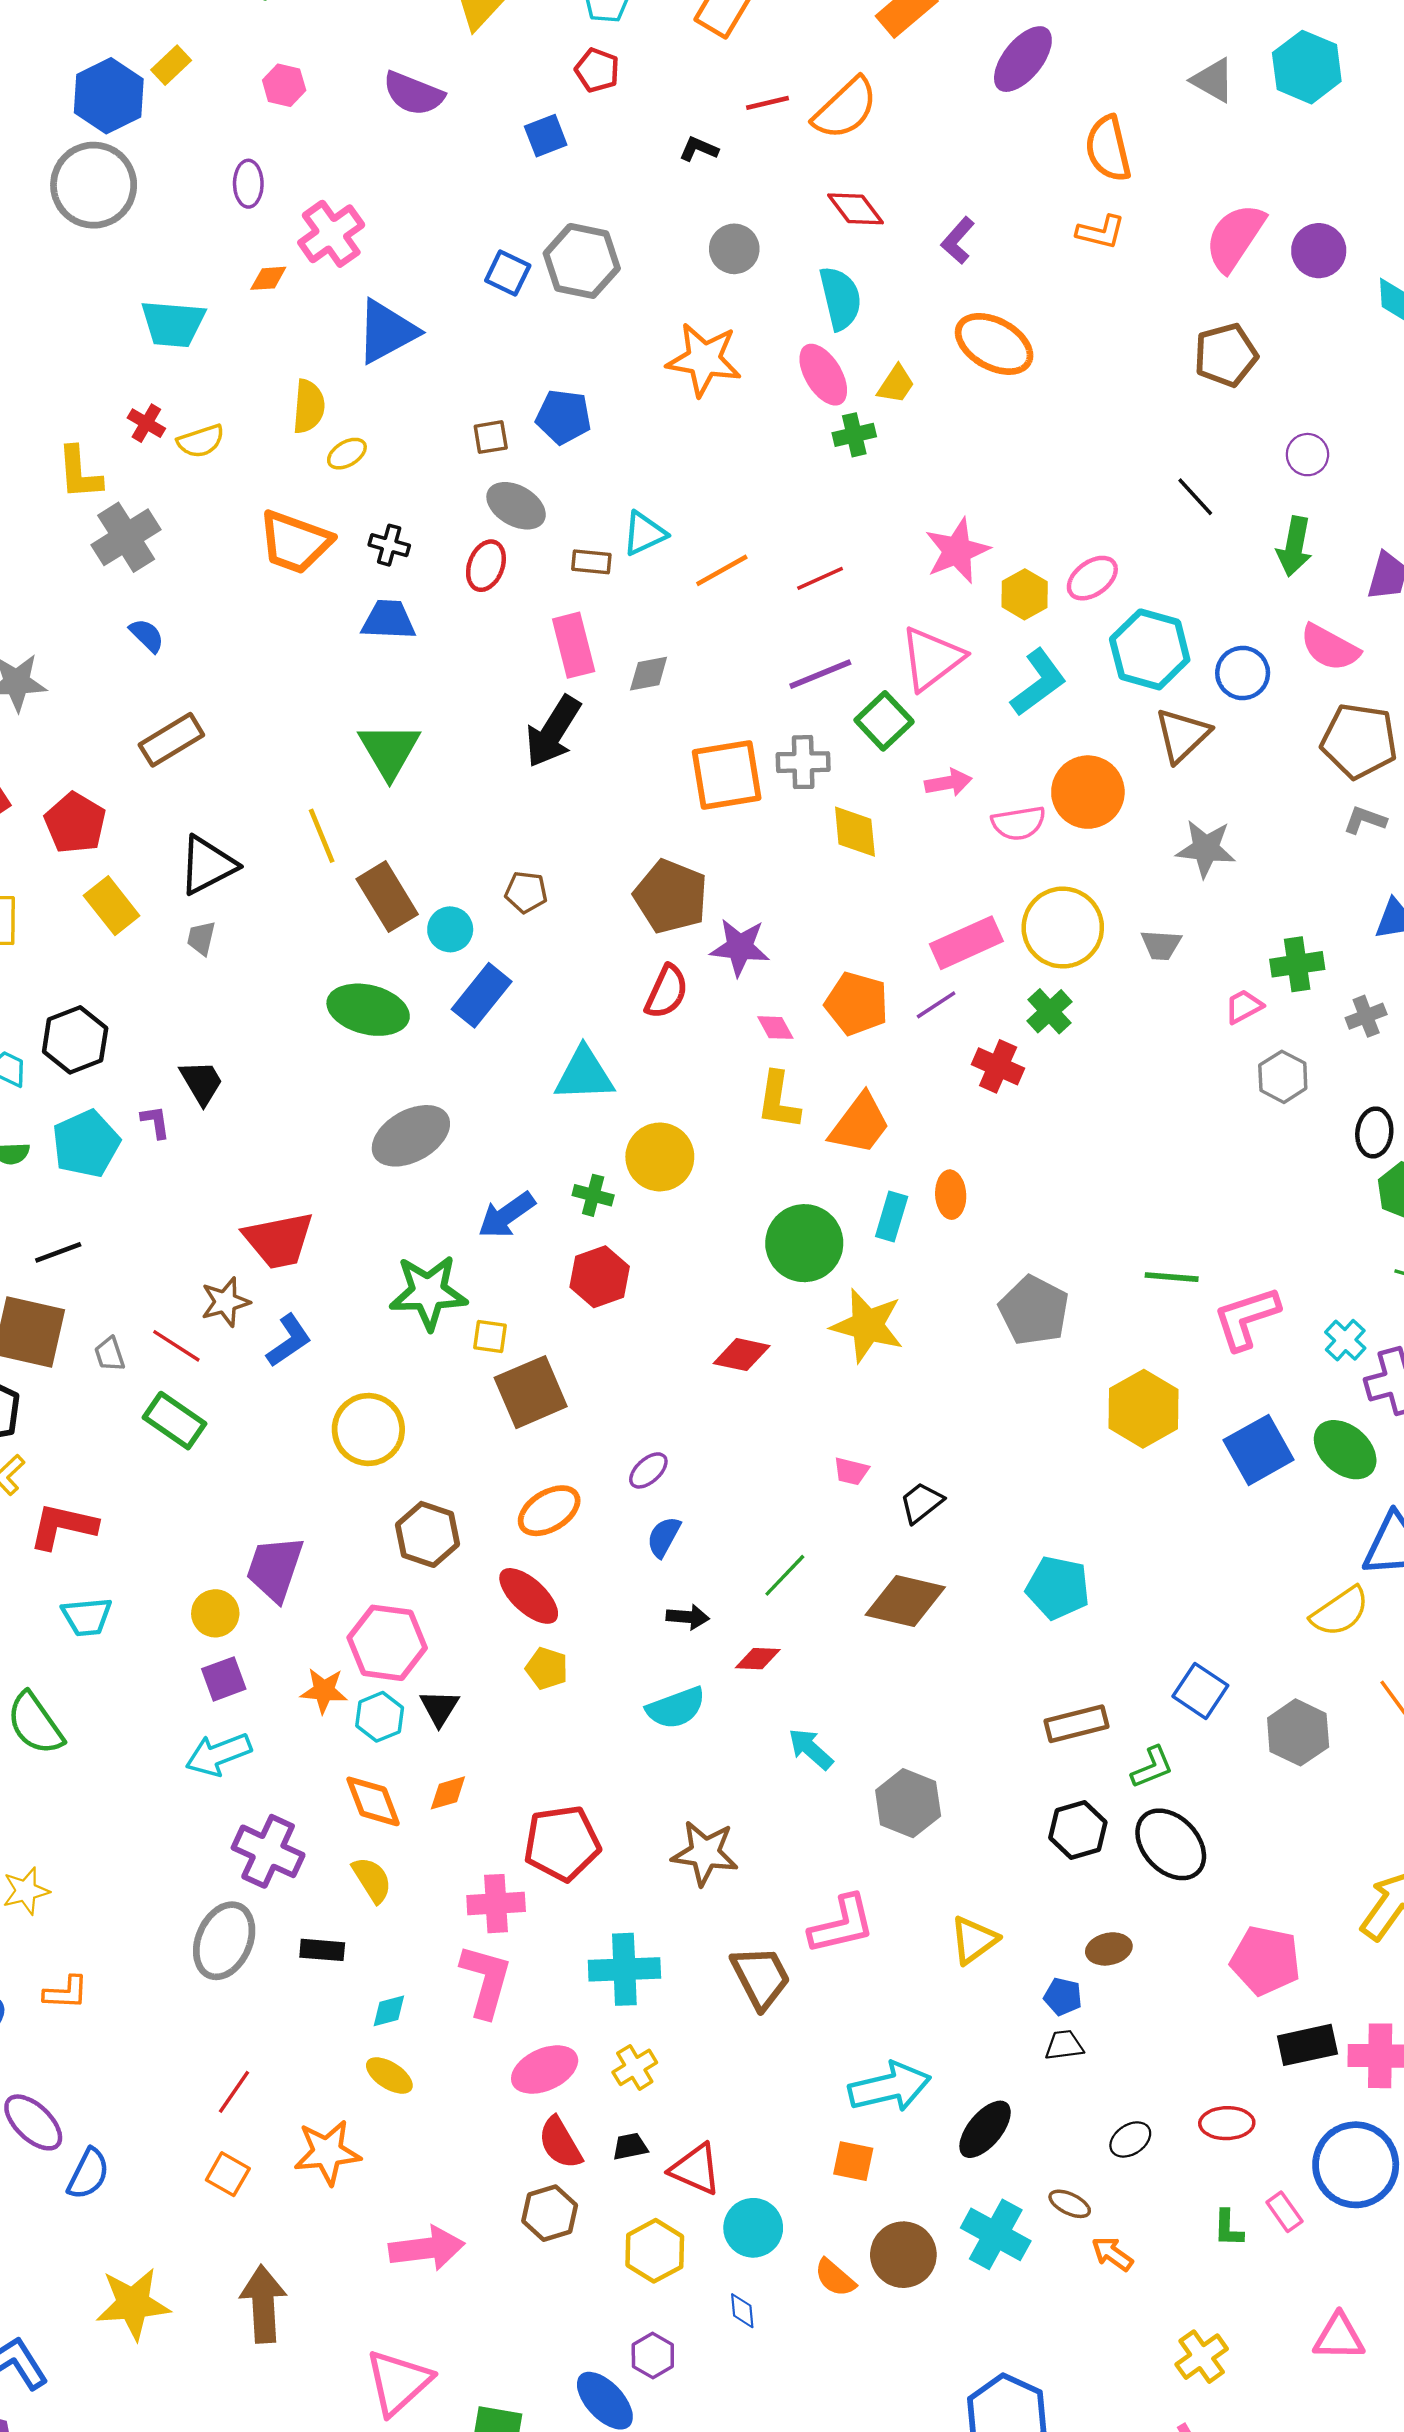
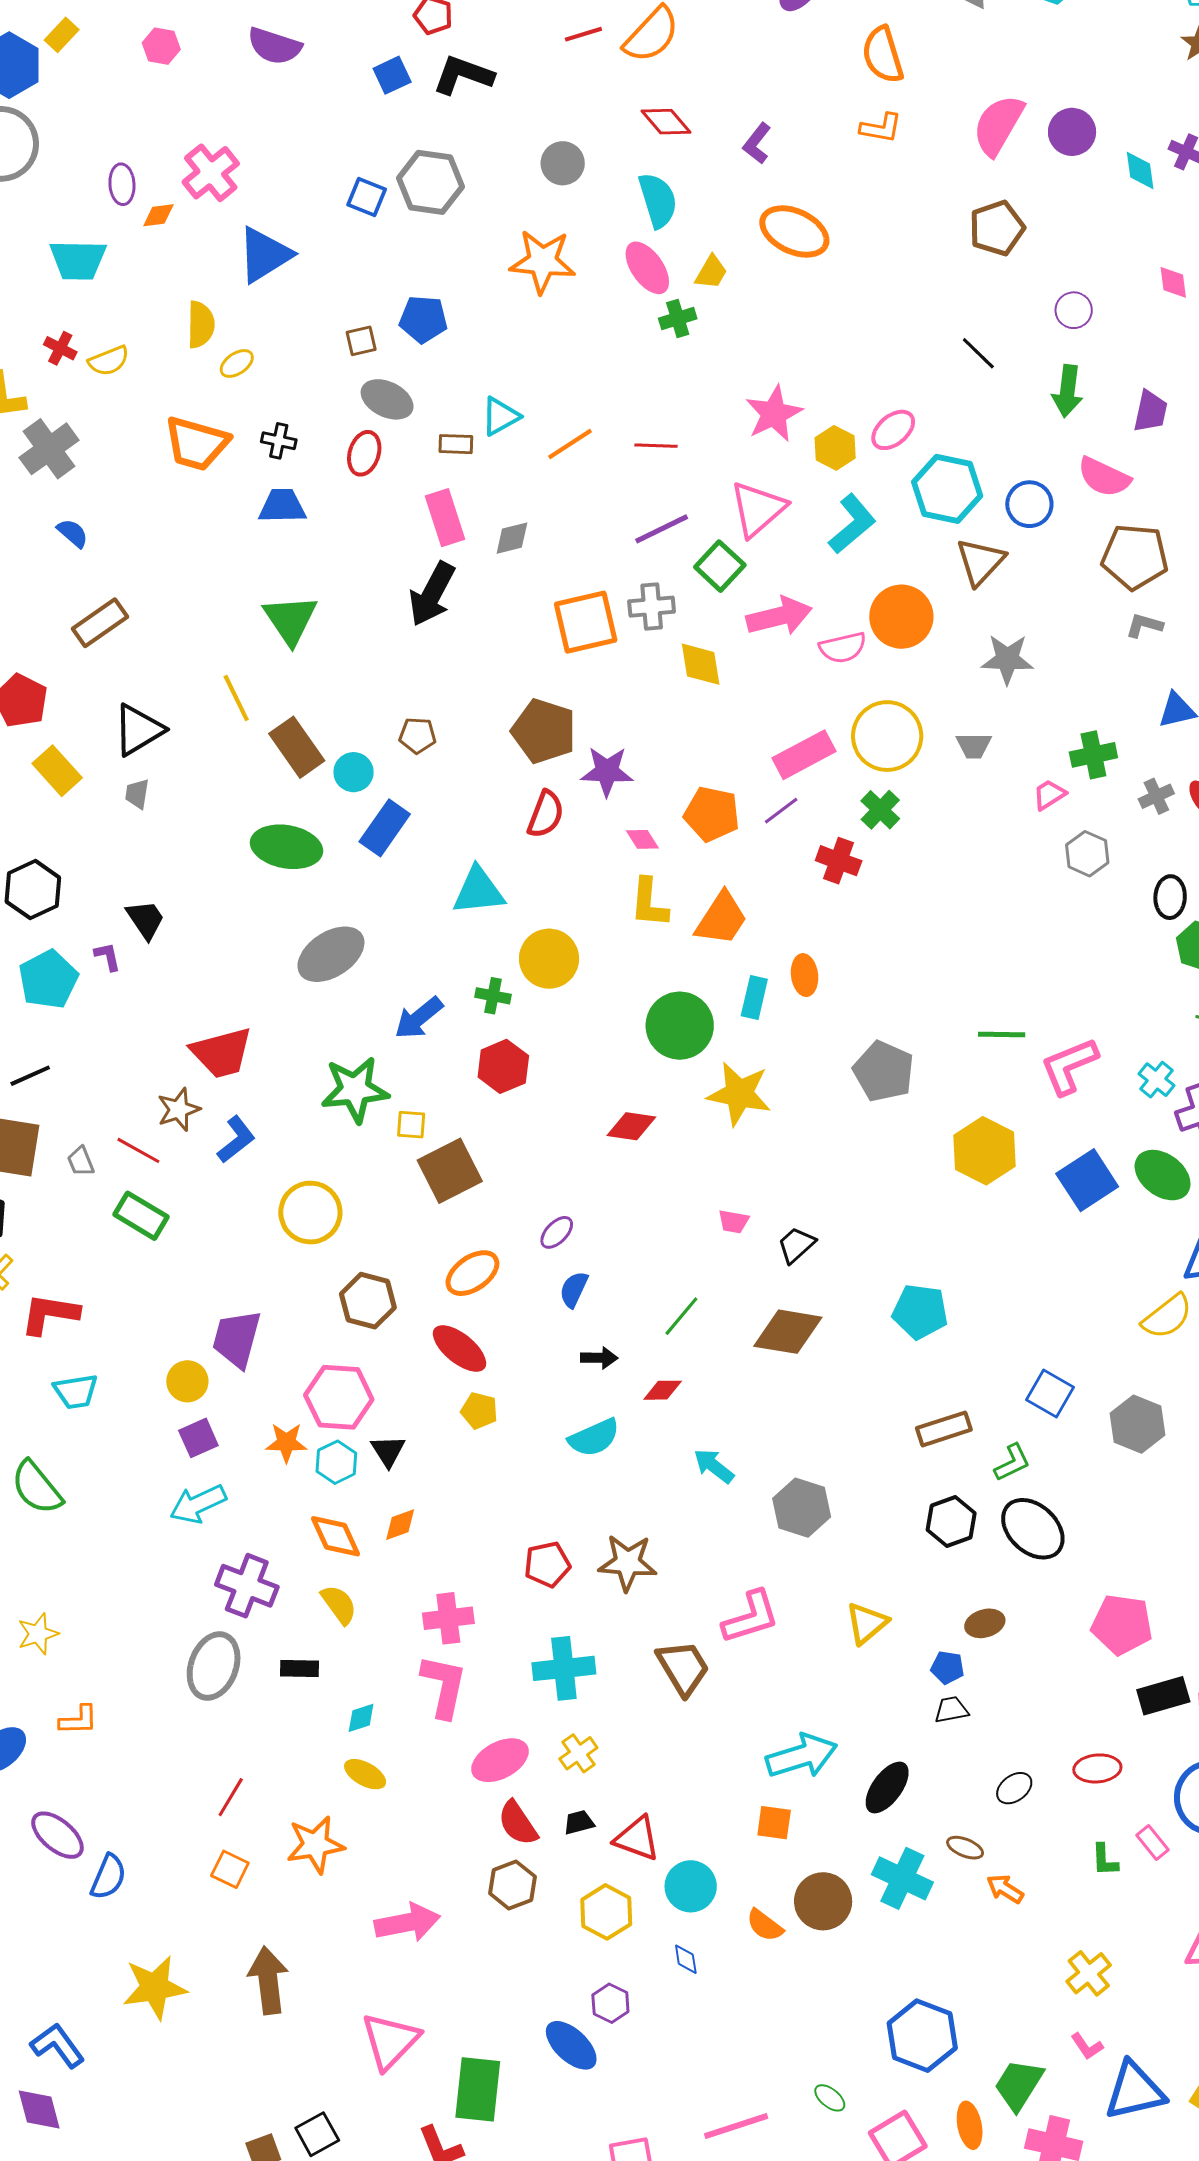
black L-shape: (699, 149) -> (463, 75), moved, size x1.8
purple ellipse: (248, 184) -> (122, 184), moved
red line: (820, 578) -> (656, 446), turned 30
pink arrow: (948, 783) -> (779, 616), size x1.6
red pentagon: (562, 1843) -> (547, 1564), moved, size x0.7

